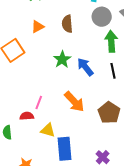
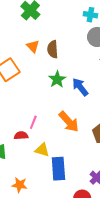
brown semicircle: (67, 24) -> (53, 49), moved
orange triangle: (38, 27) -> (33, 46), turned -48

